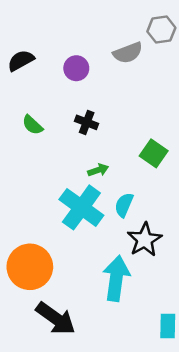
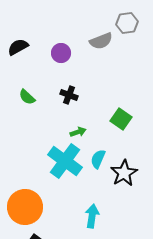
black star: (145, 240) -> (124, 173), moved
cyan arrow: (116, 278) -> (92, 216), size x0.7

